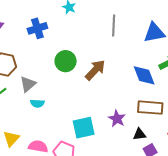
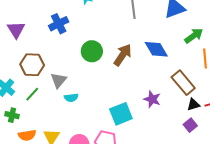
blue diamond: (144, 75) -> (156, 49), moved
brown rectangle: (150, 108) -> (183, 83), turned 55
black triangle: (140, 134) -> (193, 104), moved

